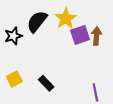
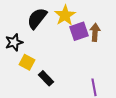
black star: (13, 36) -> (14, 42), moved
yellow square: (14, 79) -> (27, 62), moved, turned -35

